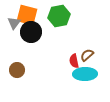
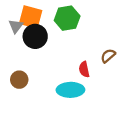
brown semicircle: (87, 55) -> (108, 56), moved
cyan ellipse: (85, 74) -> (70, 90), moved

